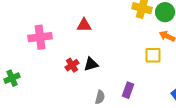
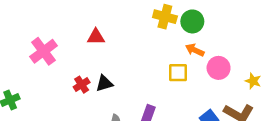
pink cross: (40, 37) -> (43, 51), turned -30

